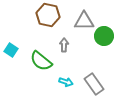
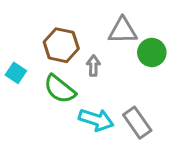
brown hexagon: (48, 15) -> (61, 45), moved
cyan arrow: (66, 82) -> (96, 120), size x1.6

